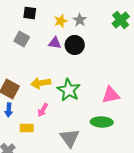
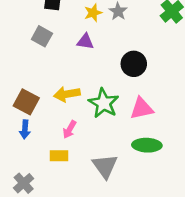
black circle: (75, 45) -> (134, 64), moved
pink triangle: (111, 95) -> (142, 108), moved
yellow rectangle: (27, 128) -> (59, 156), moved

